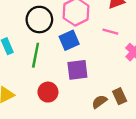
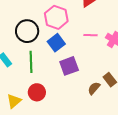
pink line: (110, 32) -> (91, 35), moved
red circle: (48, 92) -> (37, 92), moved

